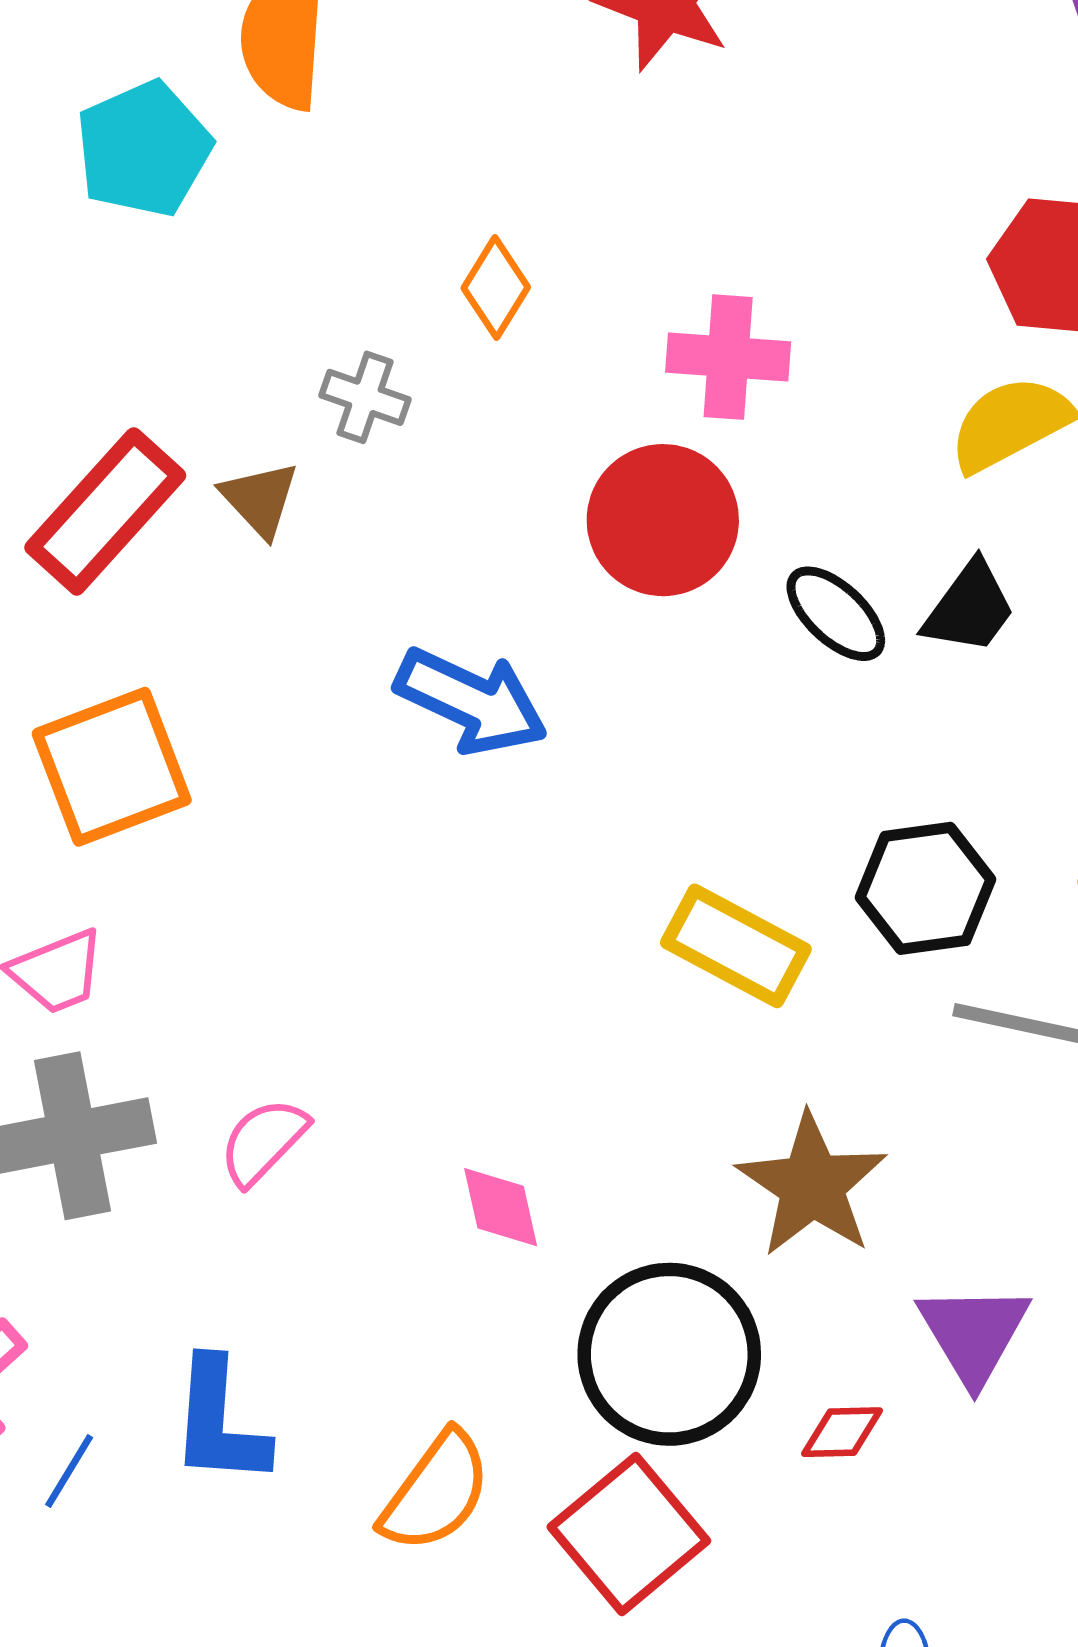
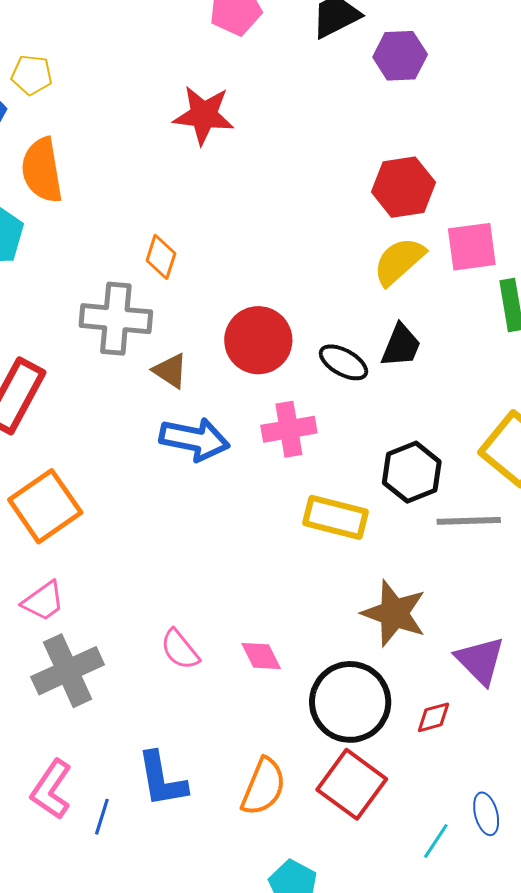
pink cross: (728, 357) -> (289, 429), moved
gray cross: (365, 397) -> (116, 319), size x1.8
brown triangle: (260, 499) -> (170, 371), moved
pink semicircle: (263, 1142) -> (180, 649), moved, turned -69

